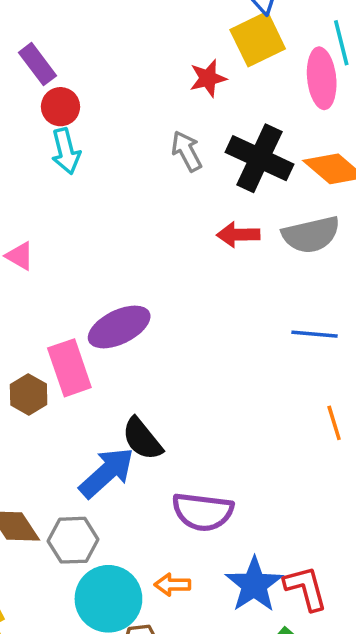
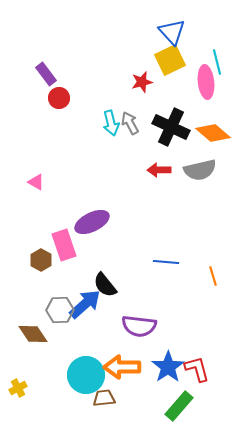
cyan arrow: (66, 151) -> (111, 123), moved
blue line: (315, 334) -> (166, 262), moved
gray hexagon: (73, 540) -> (60, 310), moved
orange arrow: (172, 585) -> (122, 367), size x1.8

